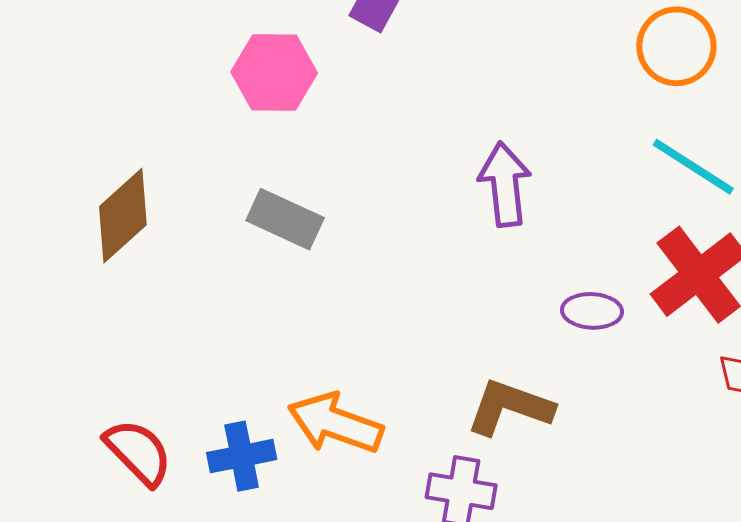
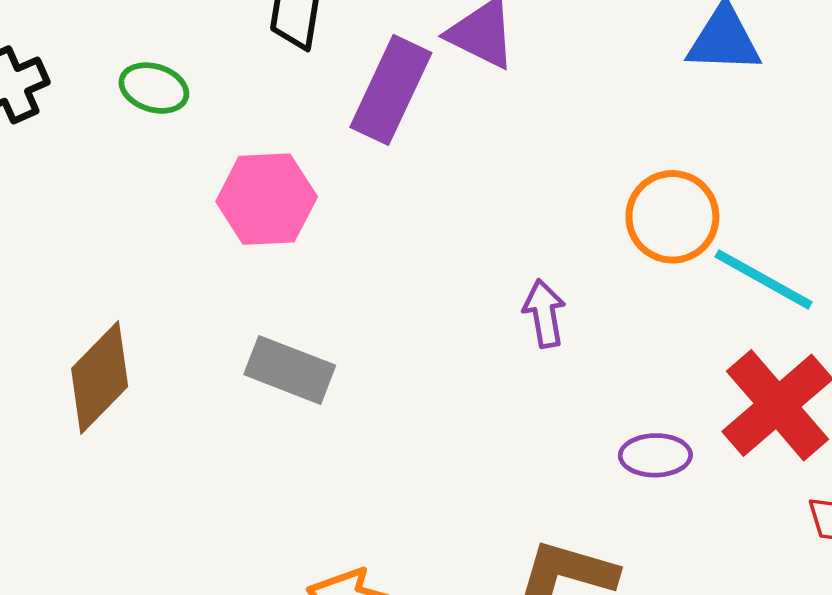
orange circle: (676, 46) -> (672, 217), moved
purple arrow: (505, 184) -> (544, 313), size x0.7

